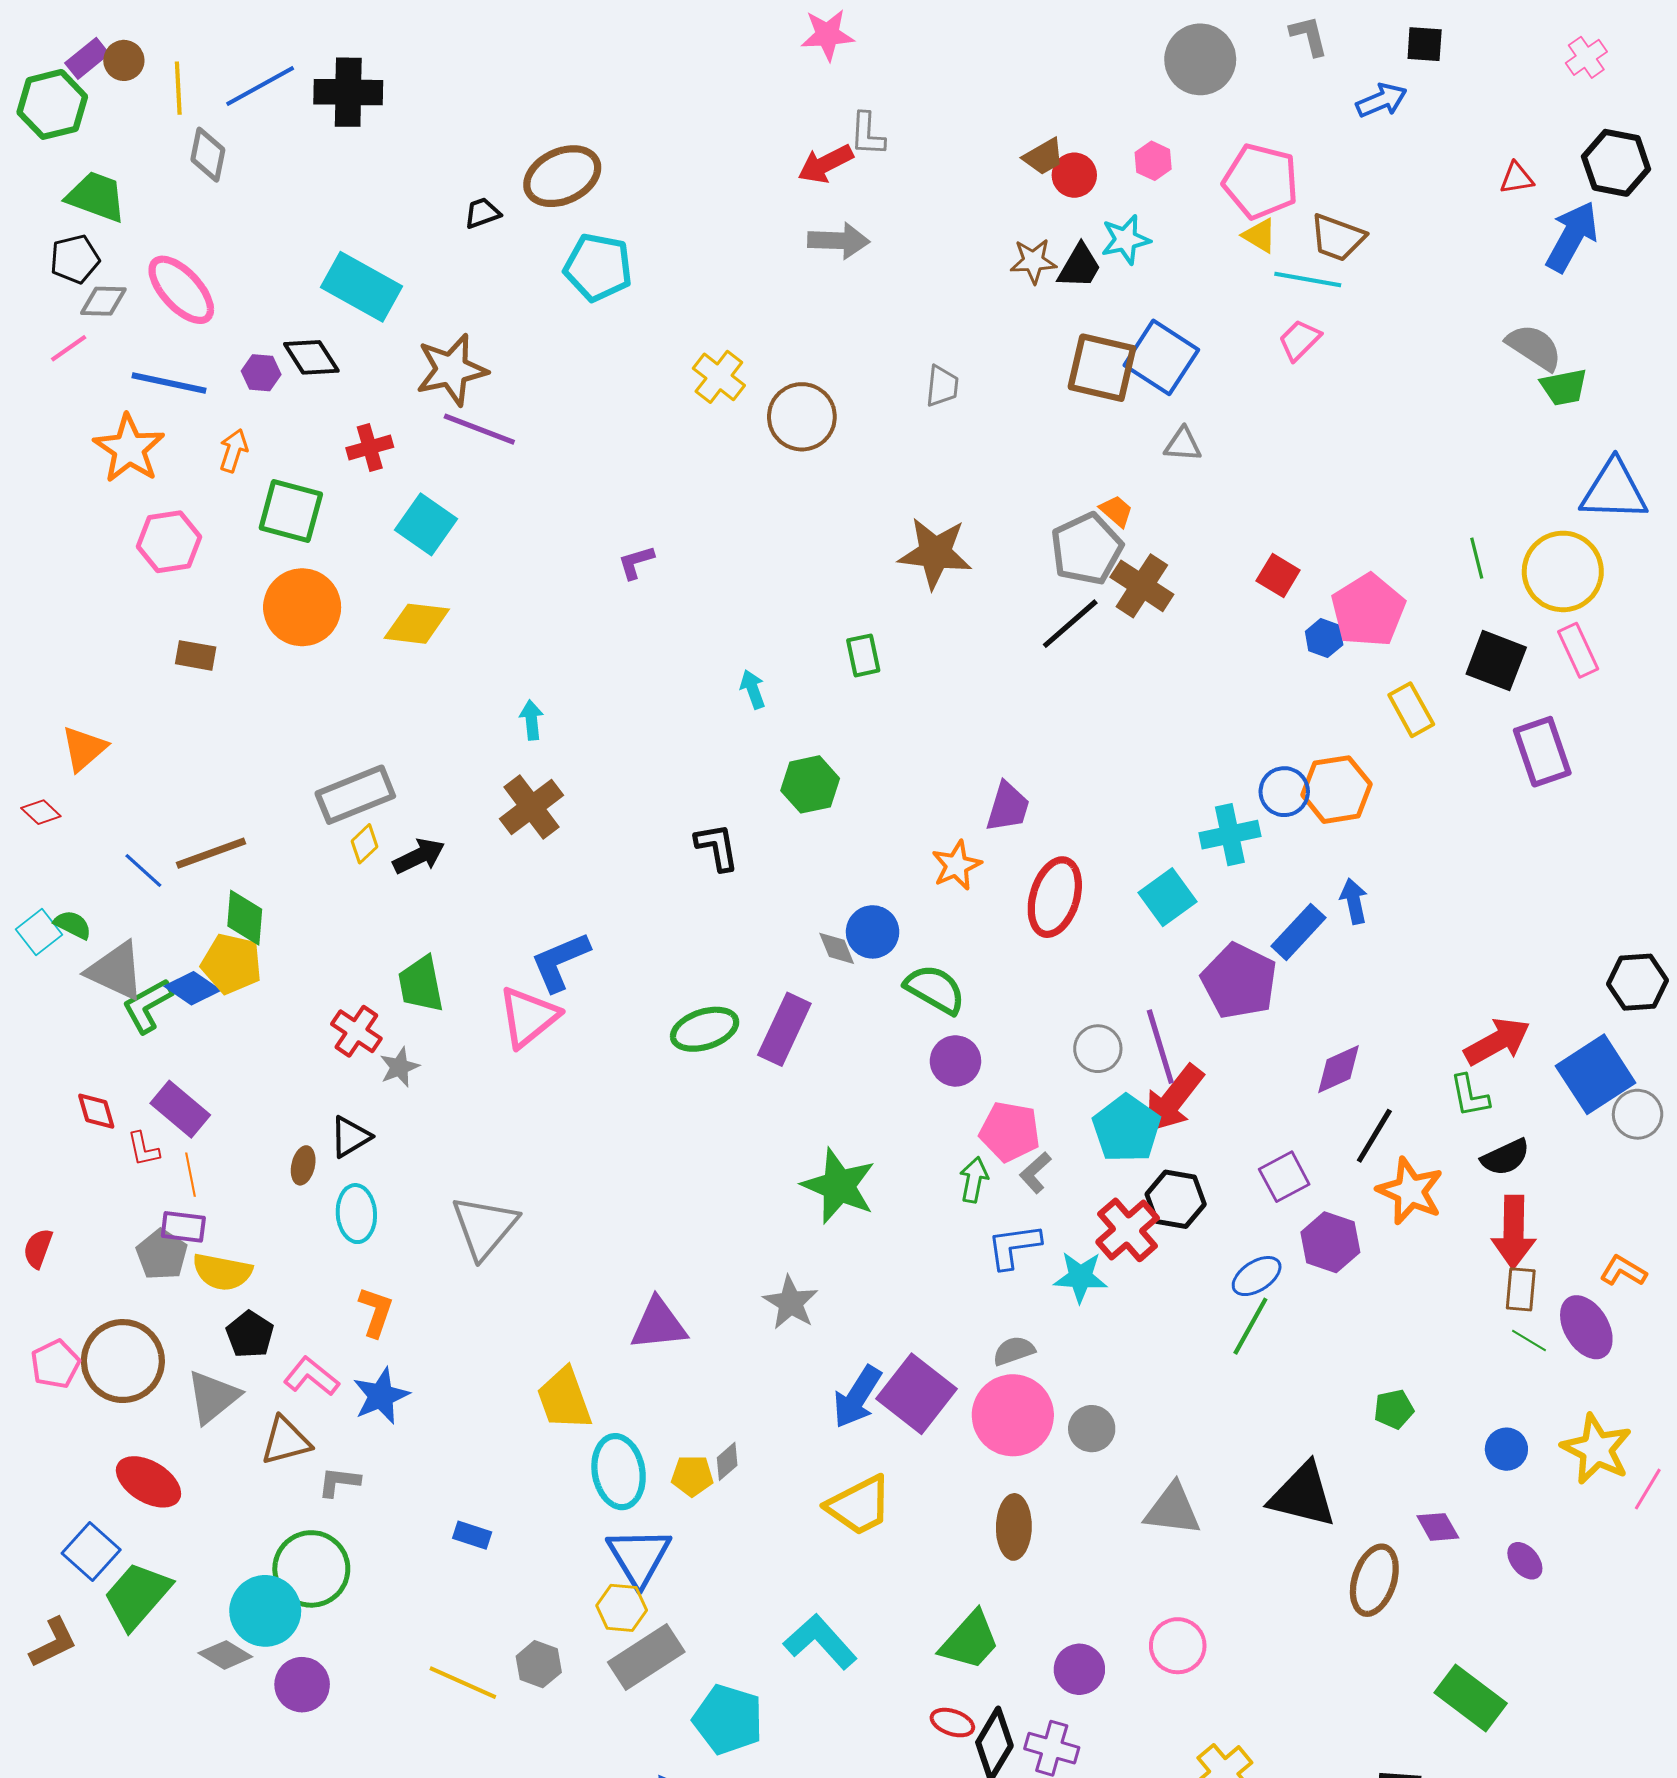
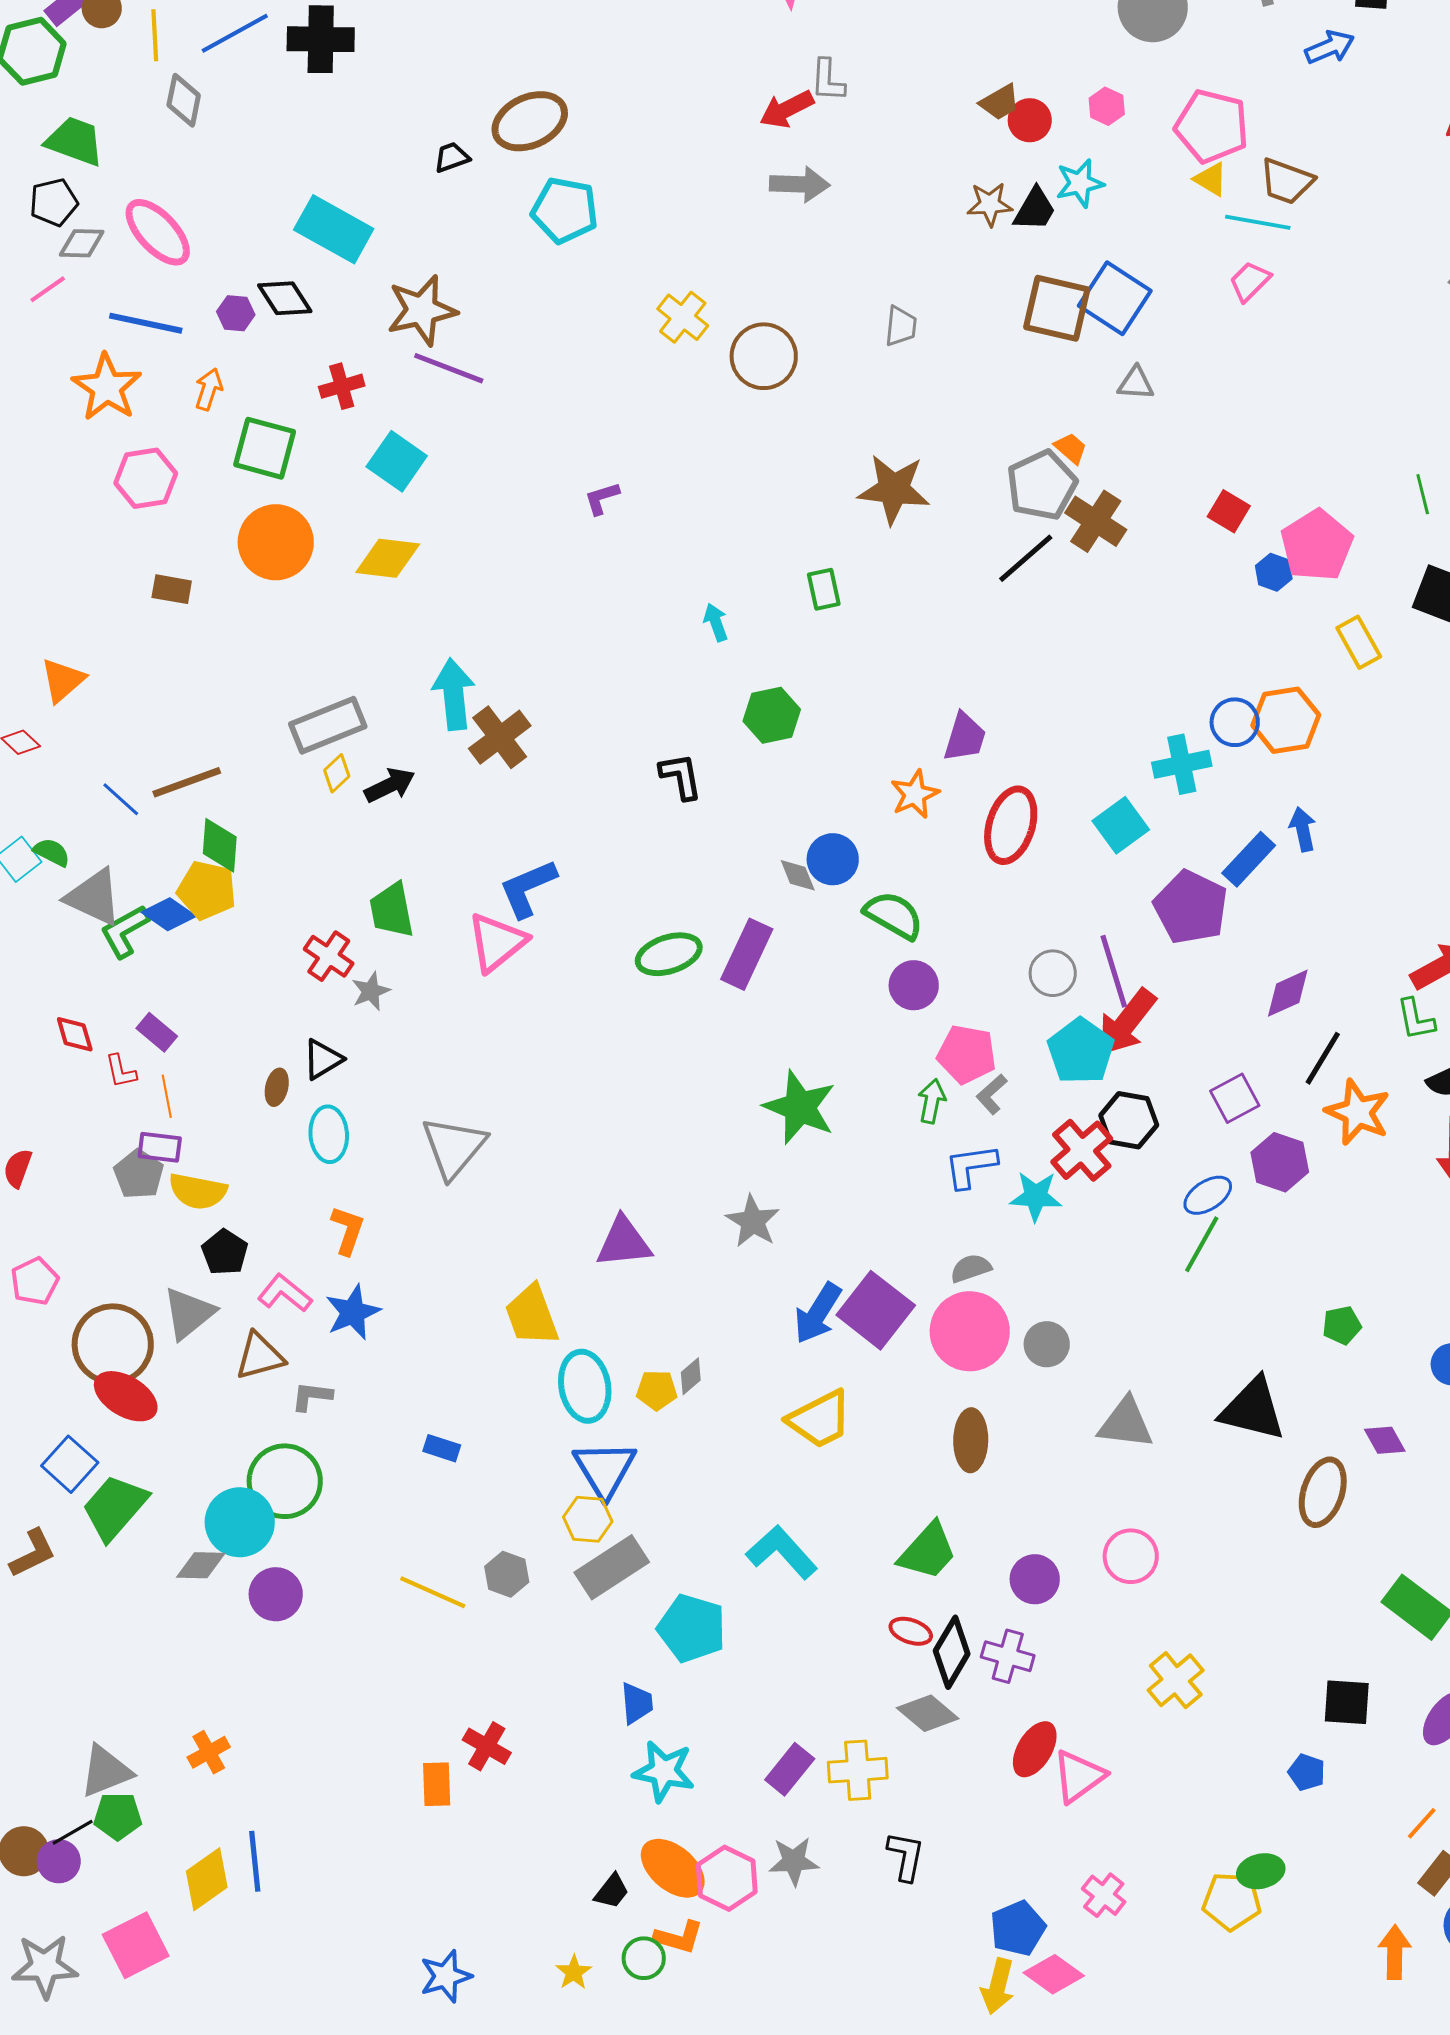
cyan arrow: (532, 720) -> (454, 694), moved, size x1.8
purple rectangle: (180, 1109) -> (157, 1032), size x0.7
brown circle: (123, 1361) -> (113, 1344), moved
gray diamond: (225, 1655) -> (201, 1565), turned -30

